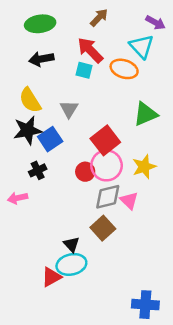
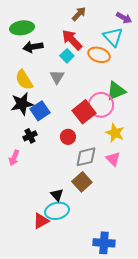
green ellipse: (40, 24) -> (22, 28), moved
cyan square: (84, 70) -> (67, 56), turned 32
gray triangle: (69, 109) -> (57, 77), moved
pink circle: (107, 165) -> (101, 105), moved
yellow star: (144, 167) -> (115, 133), turned -30
pink arrow: (18, 198) -> (14, 158), turned -56
pink triangle: (129, 201) -> (113, 159), moved
blue cross: (145, 305) -> (104, 243), moved

